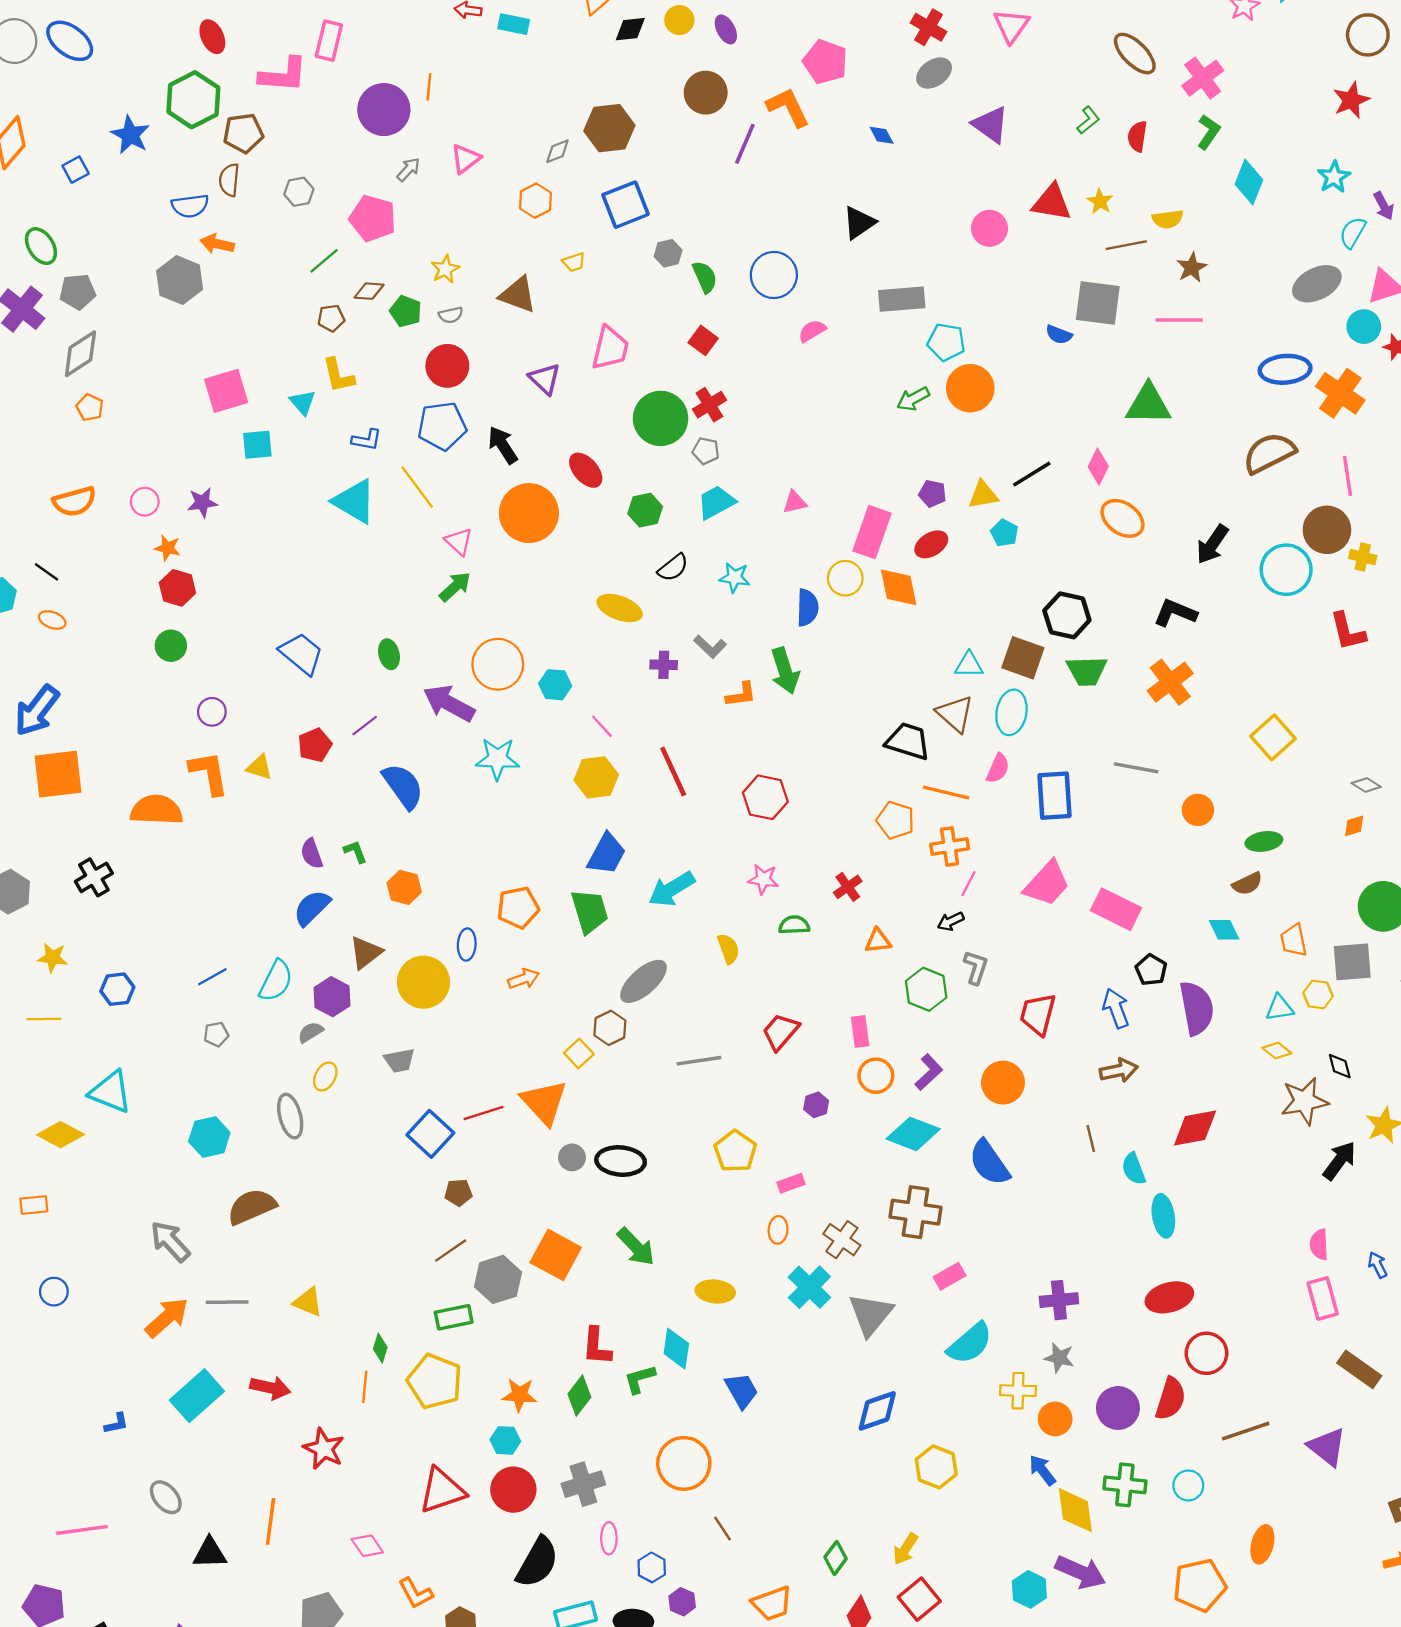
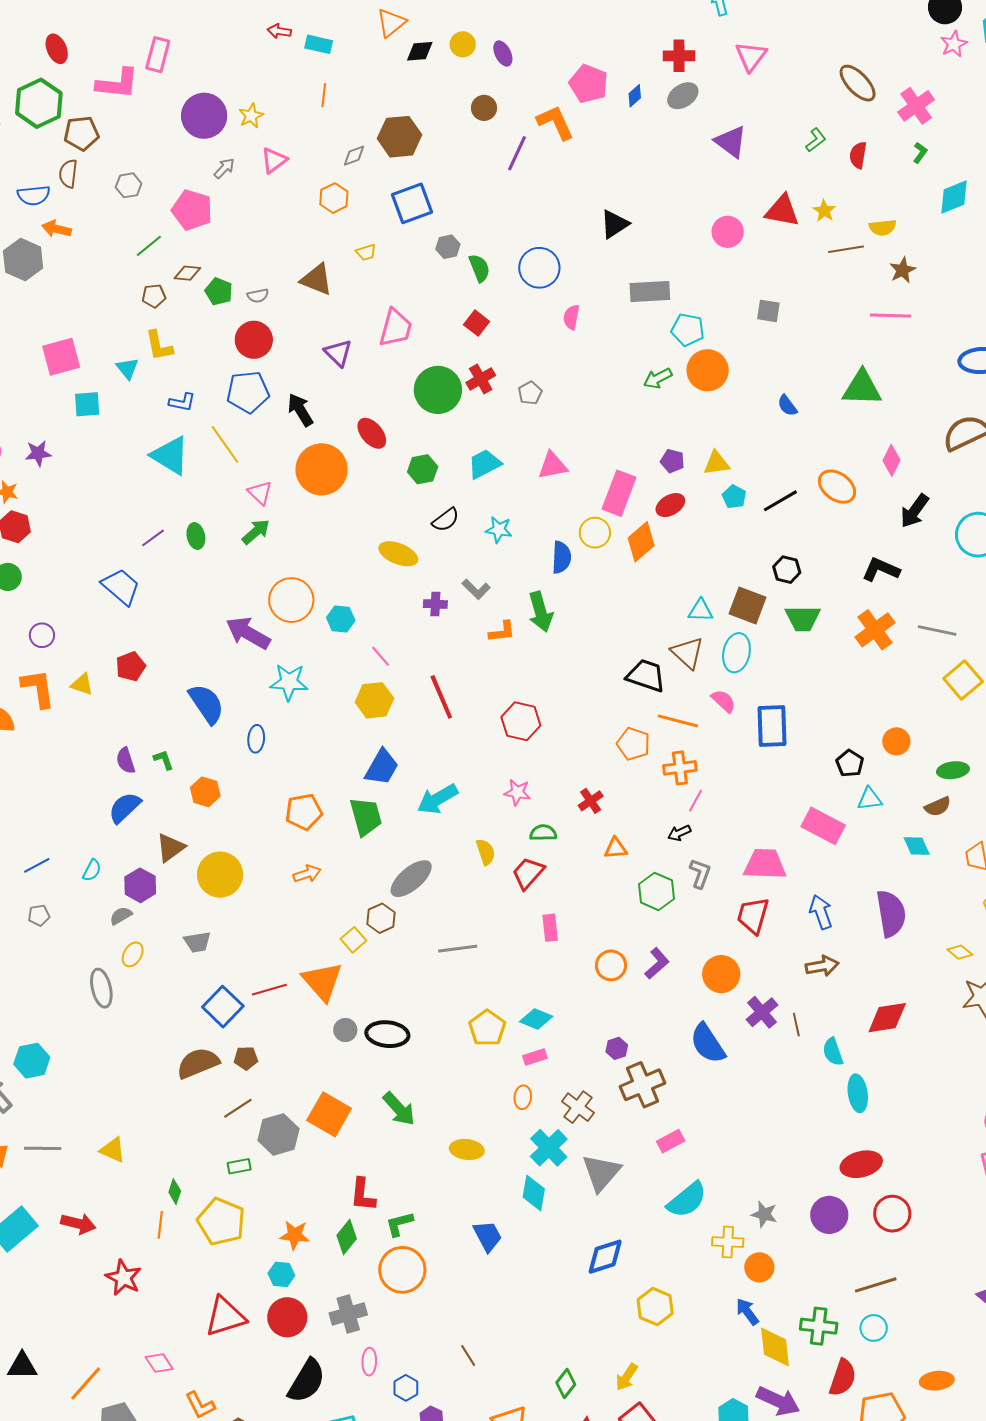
red cross: (929, 27) -> (679, 56), turned -32
orange line: (429, 87) -> (324, 95), moved
brown circle: (706, 93) -> (484, 108), size x0.7
green L-shape: (1209, 132) -> (920, 153), size x0.7
blue diamond: (882, 135) -> (635, 96), moved, turned 75
cyan diamond: (1249, 182) -> (954, 197), turned 45
yellow star: (445, 269) -> (251, 116), moved
gray square: (1098, 303) -> (768, 311), moved, size x0.6
pink semicircle: (812, 331) -> (571, 317), turned -50
blue semicircle: (1059, 335) -> (787, 406), moved, turned 30
gray pentagon: (706, 451) -> (530, 393), moved, turned 30
pink diamond: (1098, 466) -> (891, 460), moved
black line: (1032, 474) -> (780, 501), moved
pink triangle: (795, 502) -> (553, 466), size x1.4
orange diamond: (899, 587) -> (641, 542), turned 60
black hexagon: (1067, 615) -> (787, 570), size x0.7
green ellipse: (389, 654) -> (196, 536), moved
purple line: (365, 726) -> (153, 538), moved
pink semicircle: (998, 768) -> (723, 701), turned -72
gray line: (1136, 768) -> (937, 631), moved
pink trapezoid: (1047, 884) -> (765, 864), moved, turned -132
blue ellipse: (467, 944) -> (256, 739), moved
black pentagon: (1151, 970) -> (850, 763), moved
cyan semicircle: (276, 981) -> (92, 870), size x0.6
cyan triangle: (1280, 1008) -> (870, 799), moved
pink rectangle: (860, 1031) -> (550, 928), moved
red trapezoid: (781, 1032) -> (528, 873), moved
purple hexagon: (816, 1105) -> (617, 1048), moved
cyan diamond: (913, 1134) -> (536, 1019), moved, size x0.7
cyan hexagon: (209, 1137) -> (32, 1061), moved
brown semicircle: (252, 1207) -> (198, 1063), moved
brown cross: (916, 1212) -> (643, 1085), turned -33
purple cross: (1059, 1300) -> (762, 1012), moved, turned -36
green rectangle: (454, 1317) -> (239, 1166), size x0.7
cyan diamond: (676, 1349) -> (534, 1193), moved
red semicircle: (1171, 1399) -> (843, 1378), moved
purple circle: (1118, 1408) -> (829, 1215), moved
brown line: (1246, 1431) -> (876, 1285), moved
orange circle: (684, 1463) -> (402, 1270), moved
orange line: (271, 1521) -> (86, 1384), moved, turned 33
orange ellipse: (1262, 1544) -> (937, 1381), turned 68

